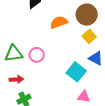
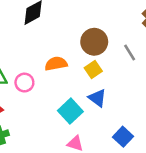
orange semicircle: (59, 22) -> (56, 64), moved

